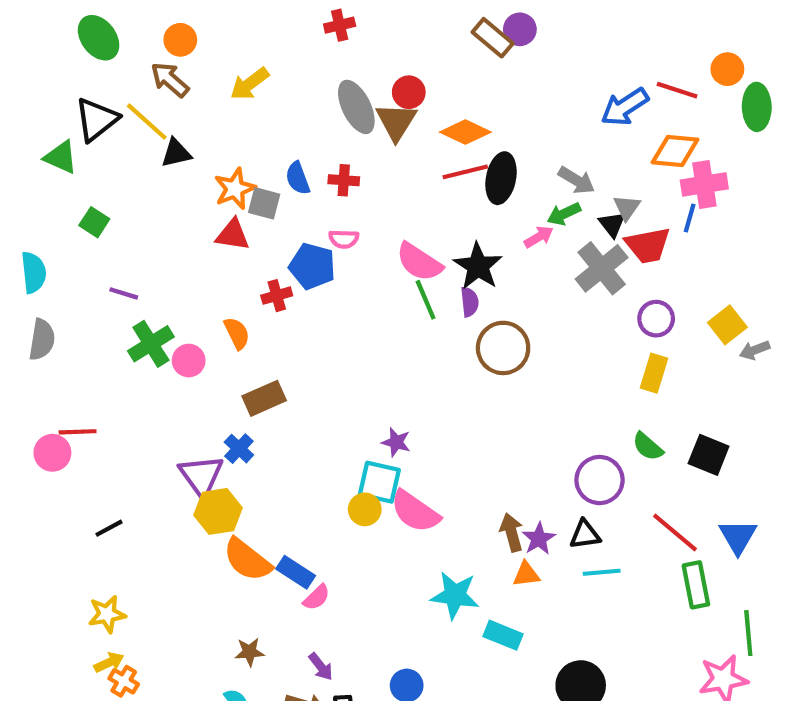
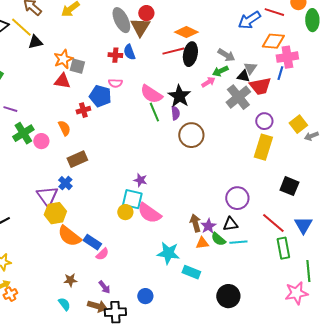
orange diamond: (465, 132) -> (186, 32), moved
blue semicircle: (298, 178) -> (129, 52), moved
black triangle: (612, 224) -> (243, 76), turned -40
yellow rectangle: (654, 373) -> (263, 147), size x1.4
green semicircle: (648, 446) -> (218, 239), moved
orange cross: (124, 681) -> (10, 294), turned 32

